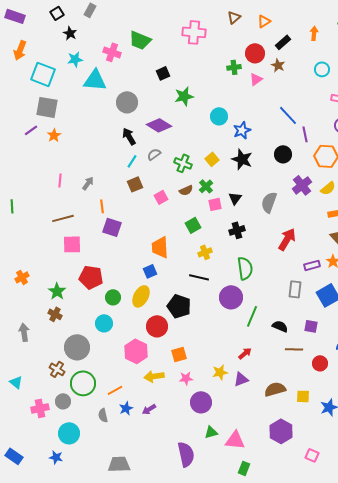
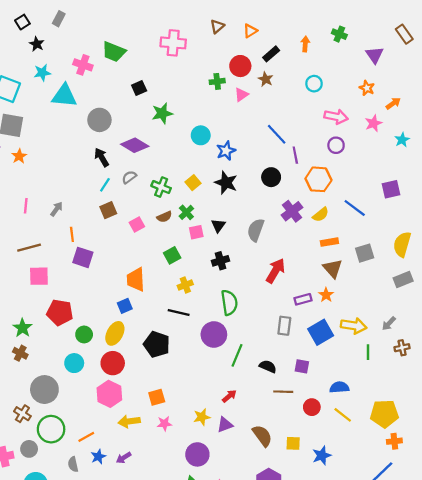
red circle: (157, 326) -> (113, 363), moved
brown semicircle: (275, 389) -> (262, 436), turned 70
purple circle: (201, 402) -> (197, 454), moved

